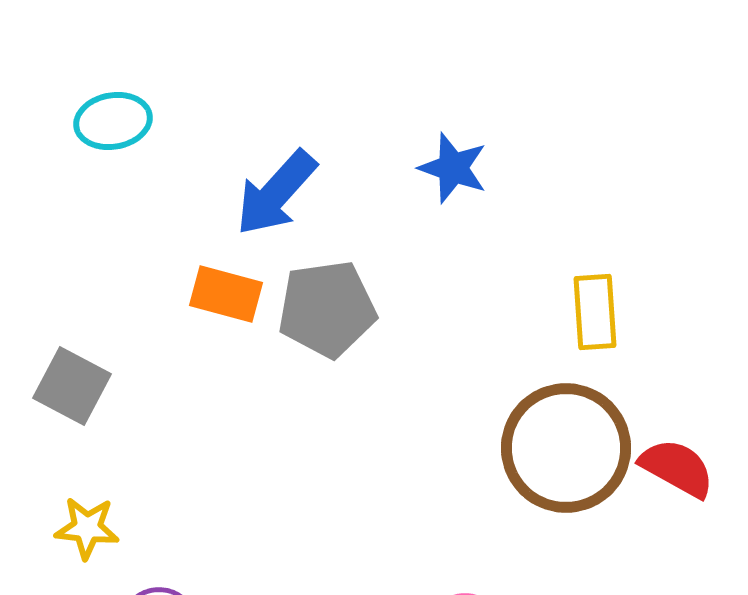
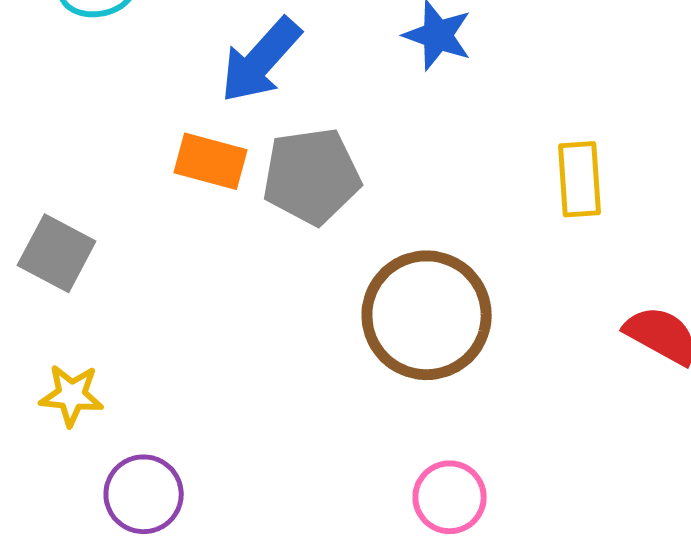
brown circle: (566, 448) -> (427, 315), moved

